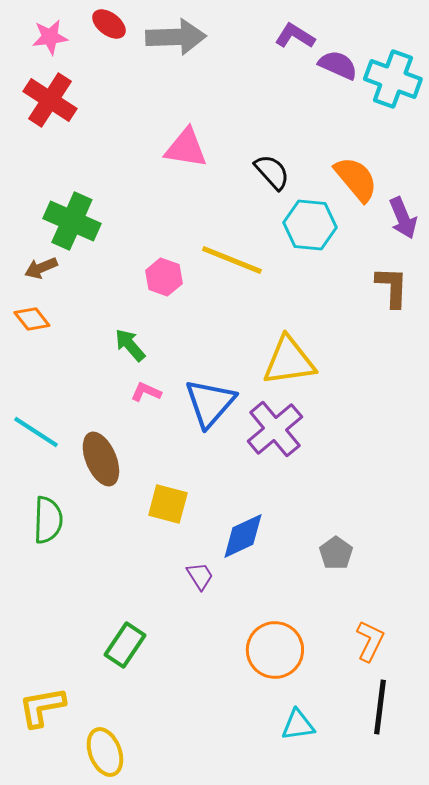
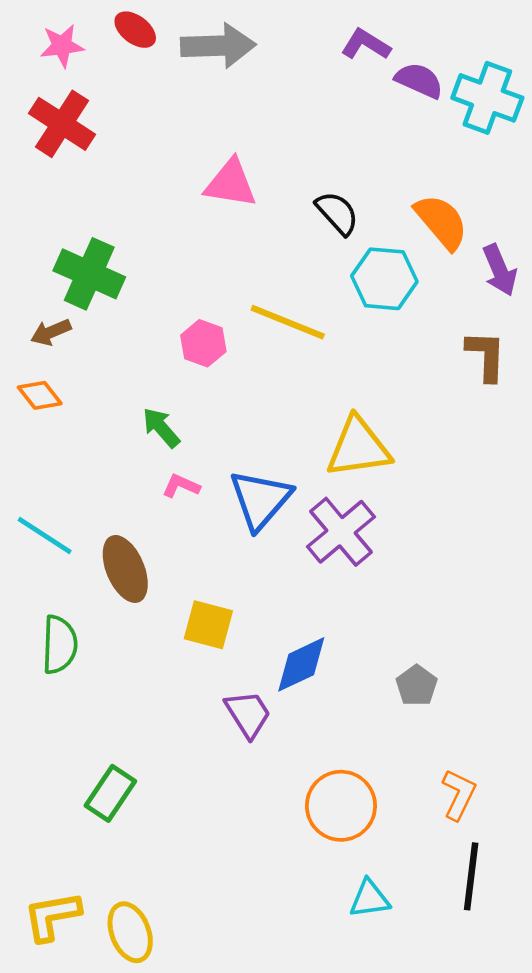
purple trapezoid: (200, 576) -> (248, 714), size x1.4
green rectangle: (125, 645) -> (110, 793), moved
yellow L-shape: (42, 707) -> (52, 916), moved

